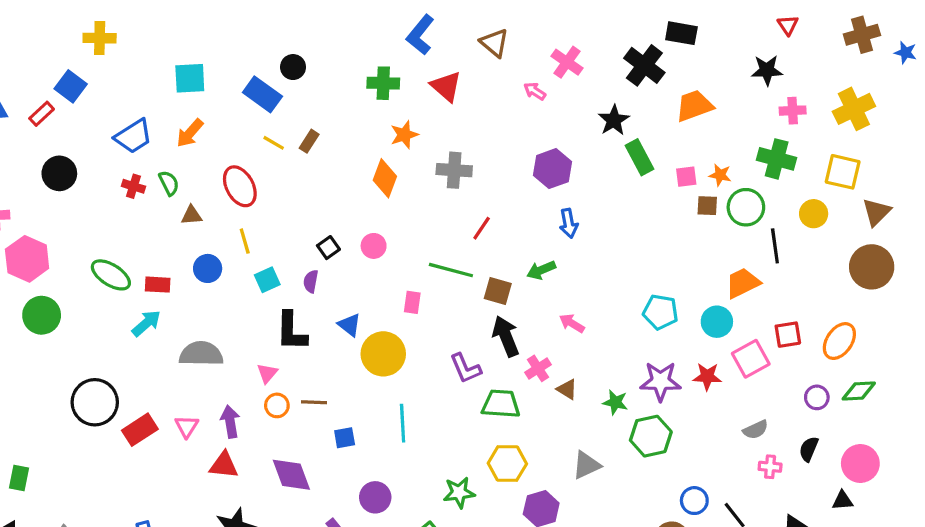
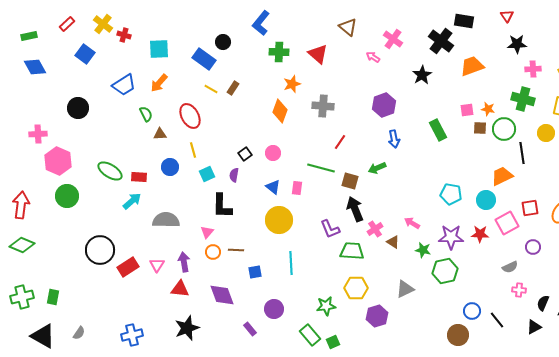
red triangle: (788, 25) -> (507, 16), moved
blue L-shape: (420, 35) -> (261, 23), moved
yellow cross: (100, 38) -> (103, 24), turned 36
red rectangle: (42, 114) -> (67, 24), moved
green rectangle: (640, 157) -> (438, 130), moved
red cross: (133, 186) -> (124, 35), moved
pink arrow: (572, 323) -> (412, 223), moved
blue triangle: (349, 325) -> (273, 187), moved
purple circle: (817, 397) -> (533, 247), moved
black semicircle: (809, 449) -> (543, 303), moved

